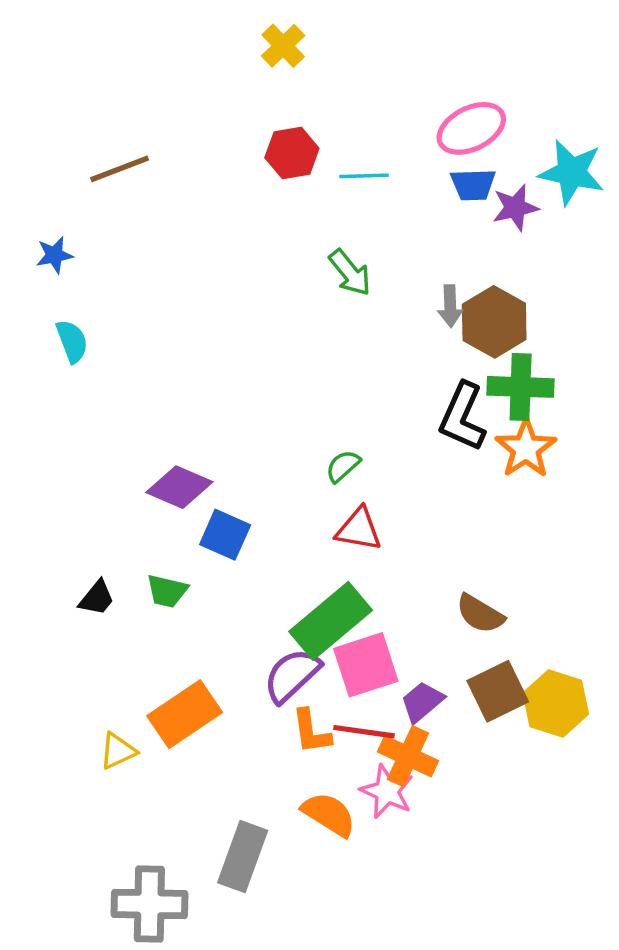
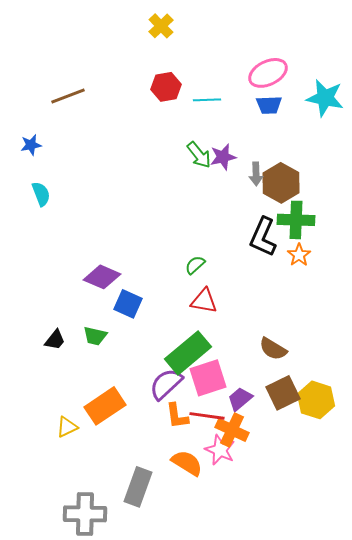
purple star: (515, 208) -> (223, 157), moved
orange star: (526, 448) -> (299, 255), size x0.7

